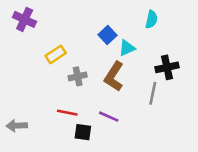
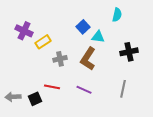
purple cross: (25, 19) -> (24, 31), moved
cyan triangle: (127, 48) -> (98, 37), turned 32
gray line: (153, 93) -> (123, 89), moved
black square: (83, 132) -> (35, 99), moved, turned -32

